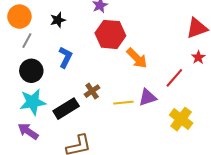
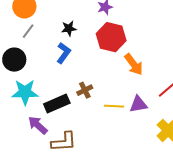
black star: (58, 20) -> (69, 28), moved
black circle: (31, 71) -> (14, 60), moved
purple arrow: (28, 131) -> (38, 125), moved

